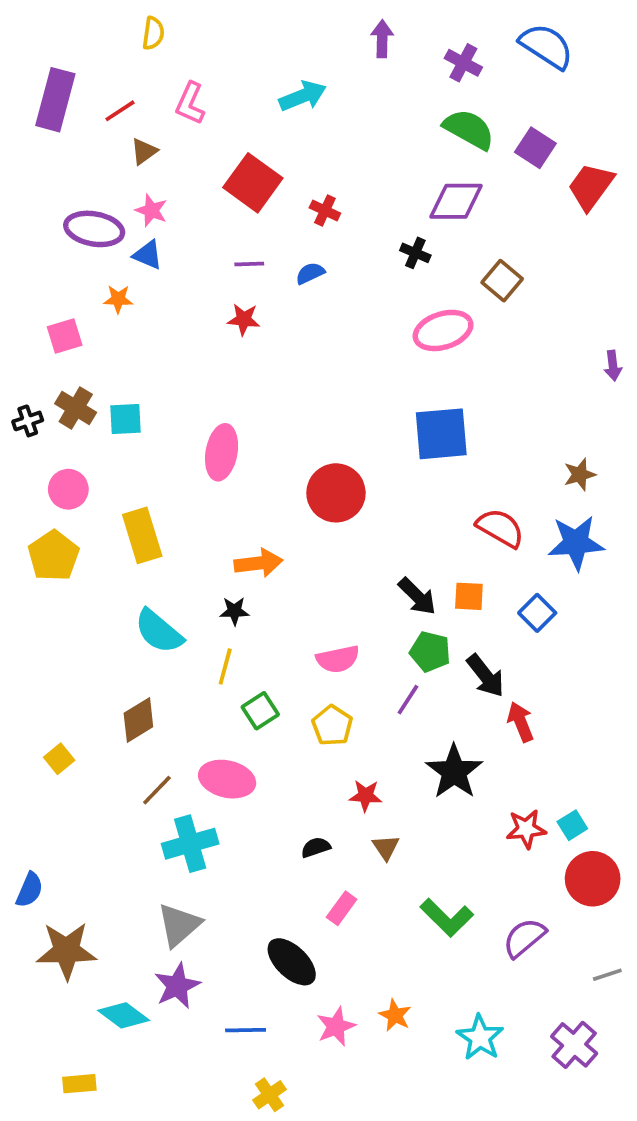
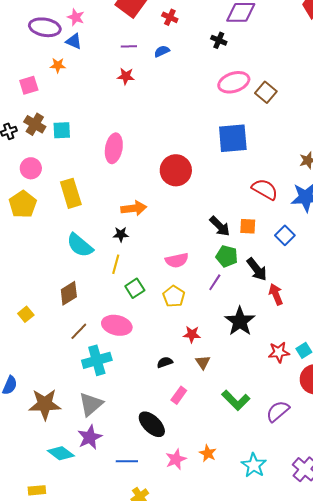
brown square: (502, 281) -> (266, 92), moved
brown star: (66, 951) -> (45, 404), moved

